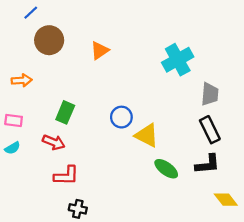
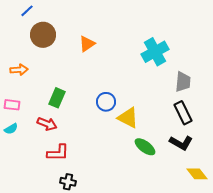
black L-shape: (208, 164) -> (181, 143), turned 35

